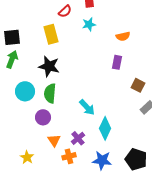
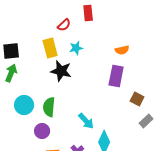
cyan star: (89, 24) -> (76, 48), moved
purple rectangle: (117, 62) -> (116, 76), size x1.5
black star: (49, 66) -> (61, 71), moved

